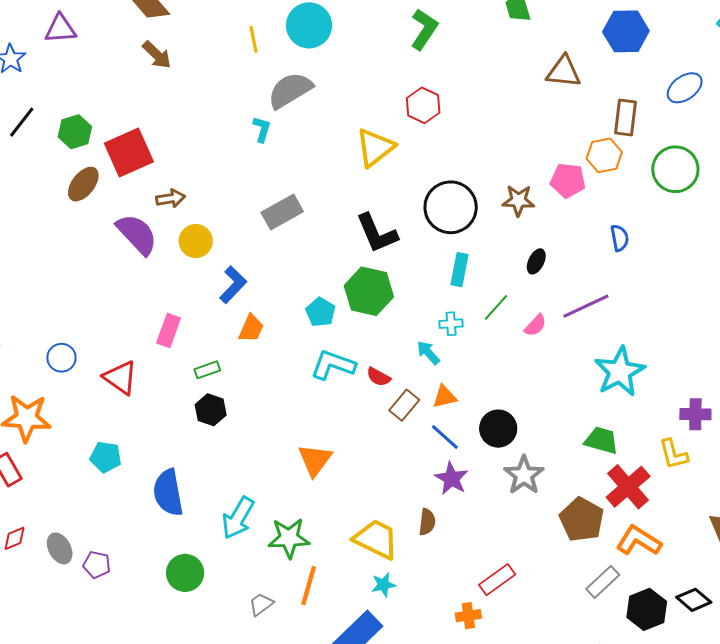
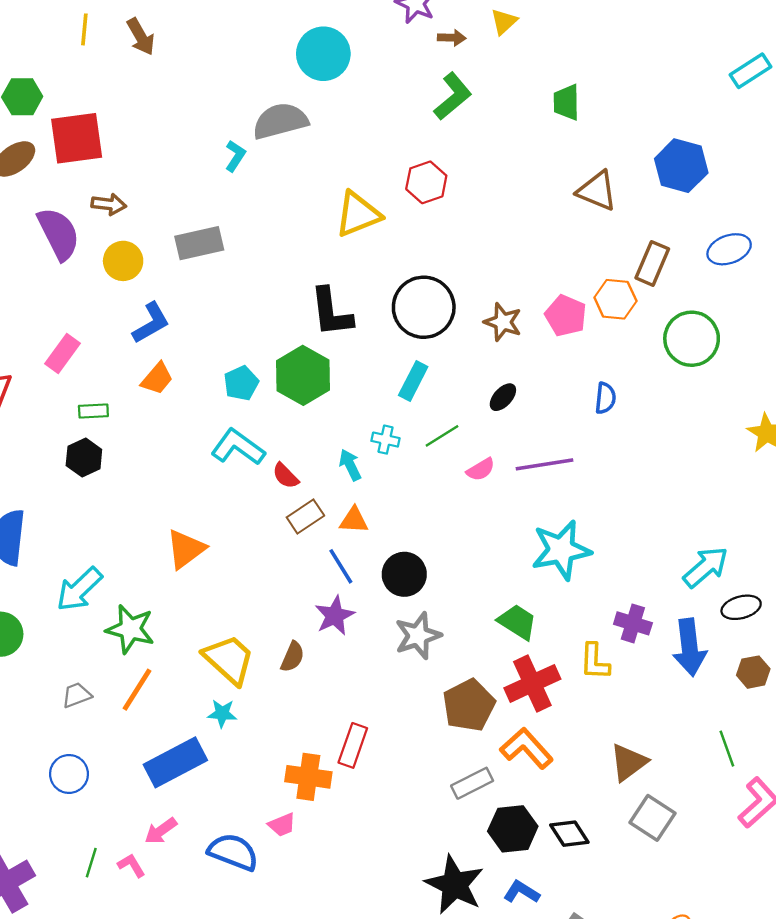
yellow line: (254, 39) -> (84, 29), moved
gray rectangle: (282, 212) -> (199, 243), moved
red rectangle: (497, 580) -> (353, 745), turned -51
orange cross: (468, 616) -> (308, 777), size x1.5

